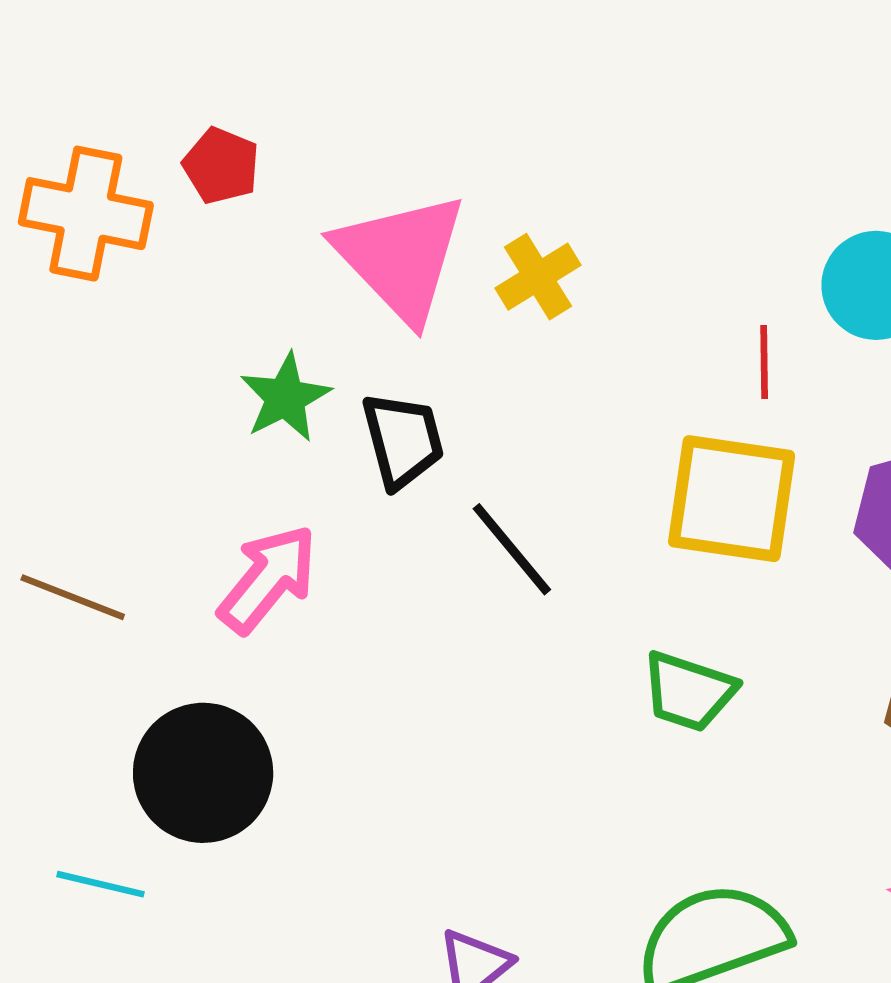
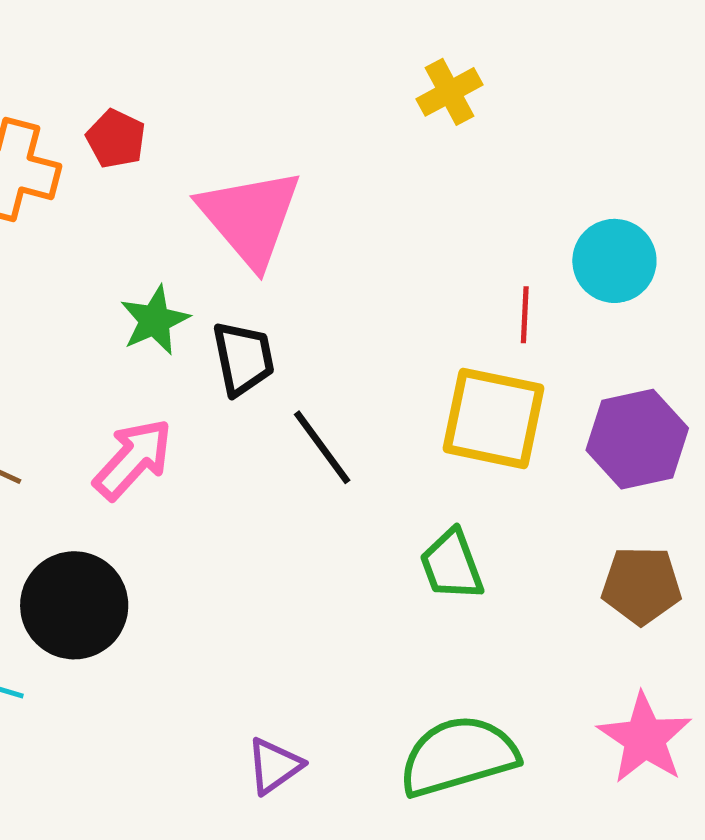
yellow cross: (538, 277) -> (449, 92), moved
green trapezoid: (689, 692) -> (452, 565), turned 48

